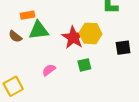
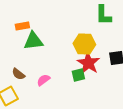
brown semicircle: (15, 36) -> (18, 74), moved
red star: (73, 37) -> (88, 63), moved

